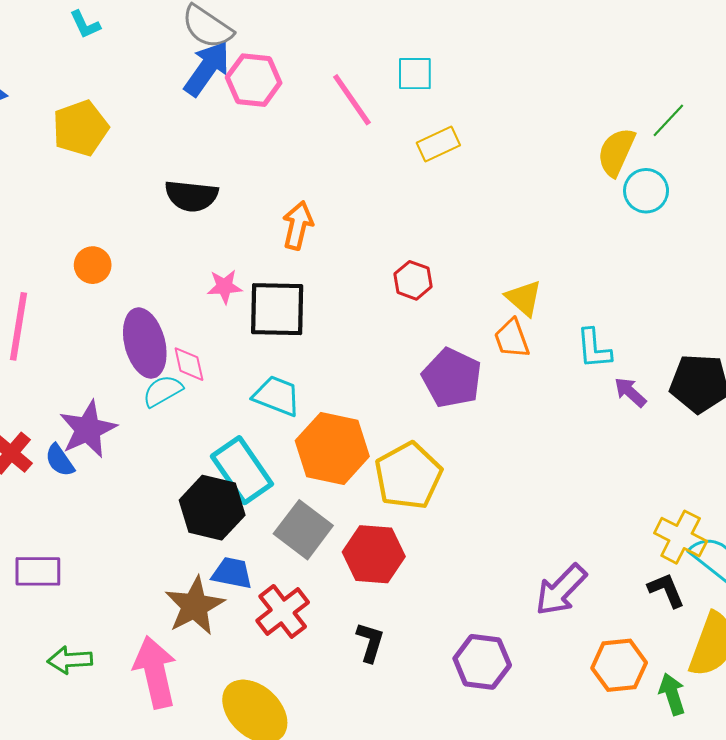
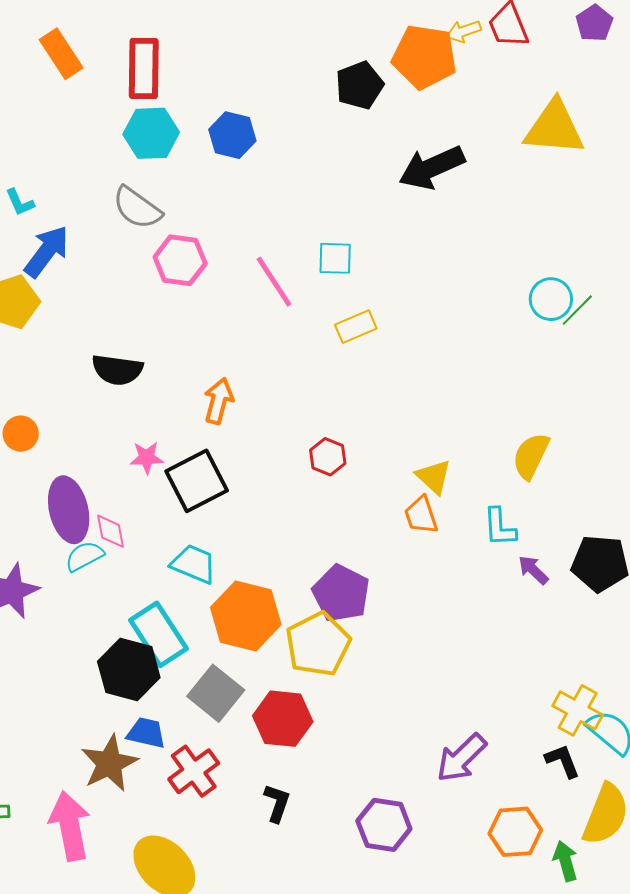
blue arrow: (207, 69) -> (47, 251), moved
yellow semicircle: (616, 152) -> (531, 456), moved
cyan circle: (646, 191) -> (551, 299), moved
black square: (277, 309) -> (197, 481), turned -30
purple pentagon: (452, 378) -> (341, 593), moved

